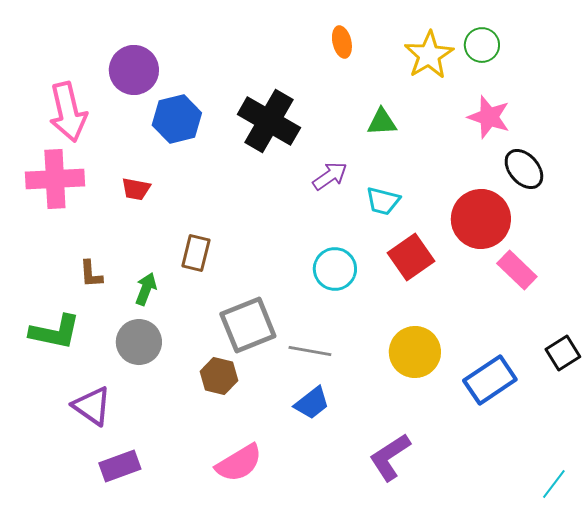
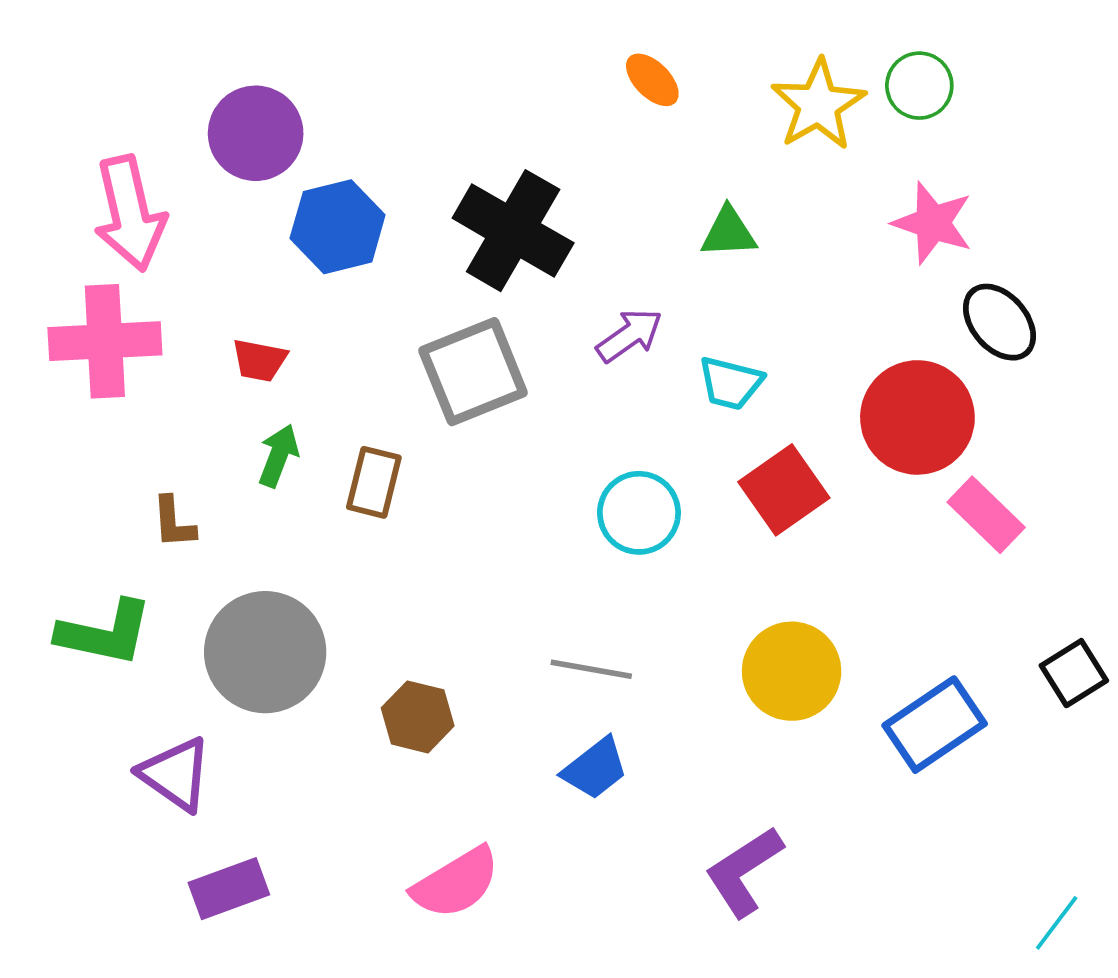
orange ellipse: (342, 42) -> (652, 80), turned -32
green arrow: (146, 289) -> (278, 456), moved
gray square: (248, 325) -> (473, 372), moved
gray circle: (139, 342) -> (265, 652), size x1.4

